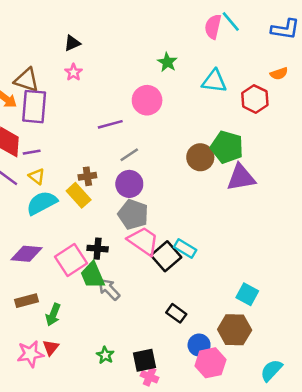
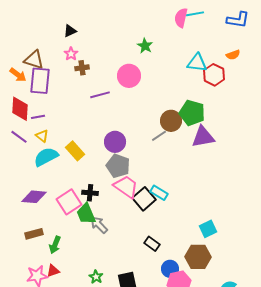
cyan line: (231, 22) -> (195, 14), turned -60
cyan triangle: (214, 81) -> (197, 63), moved
gray line: (129, 155) -> (159, 136), moved
brown cross: (87, 176) -> (82, 68), moved
cyan square: (247, 294) -> (208, 229), turned 36
red triangle: (51, 348) -> (53, 271), turned 32

